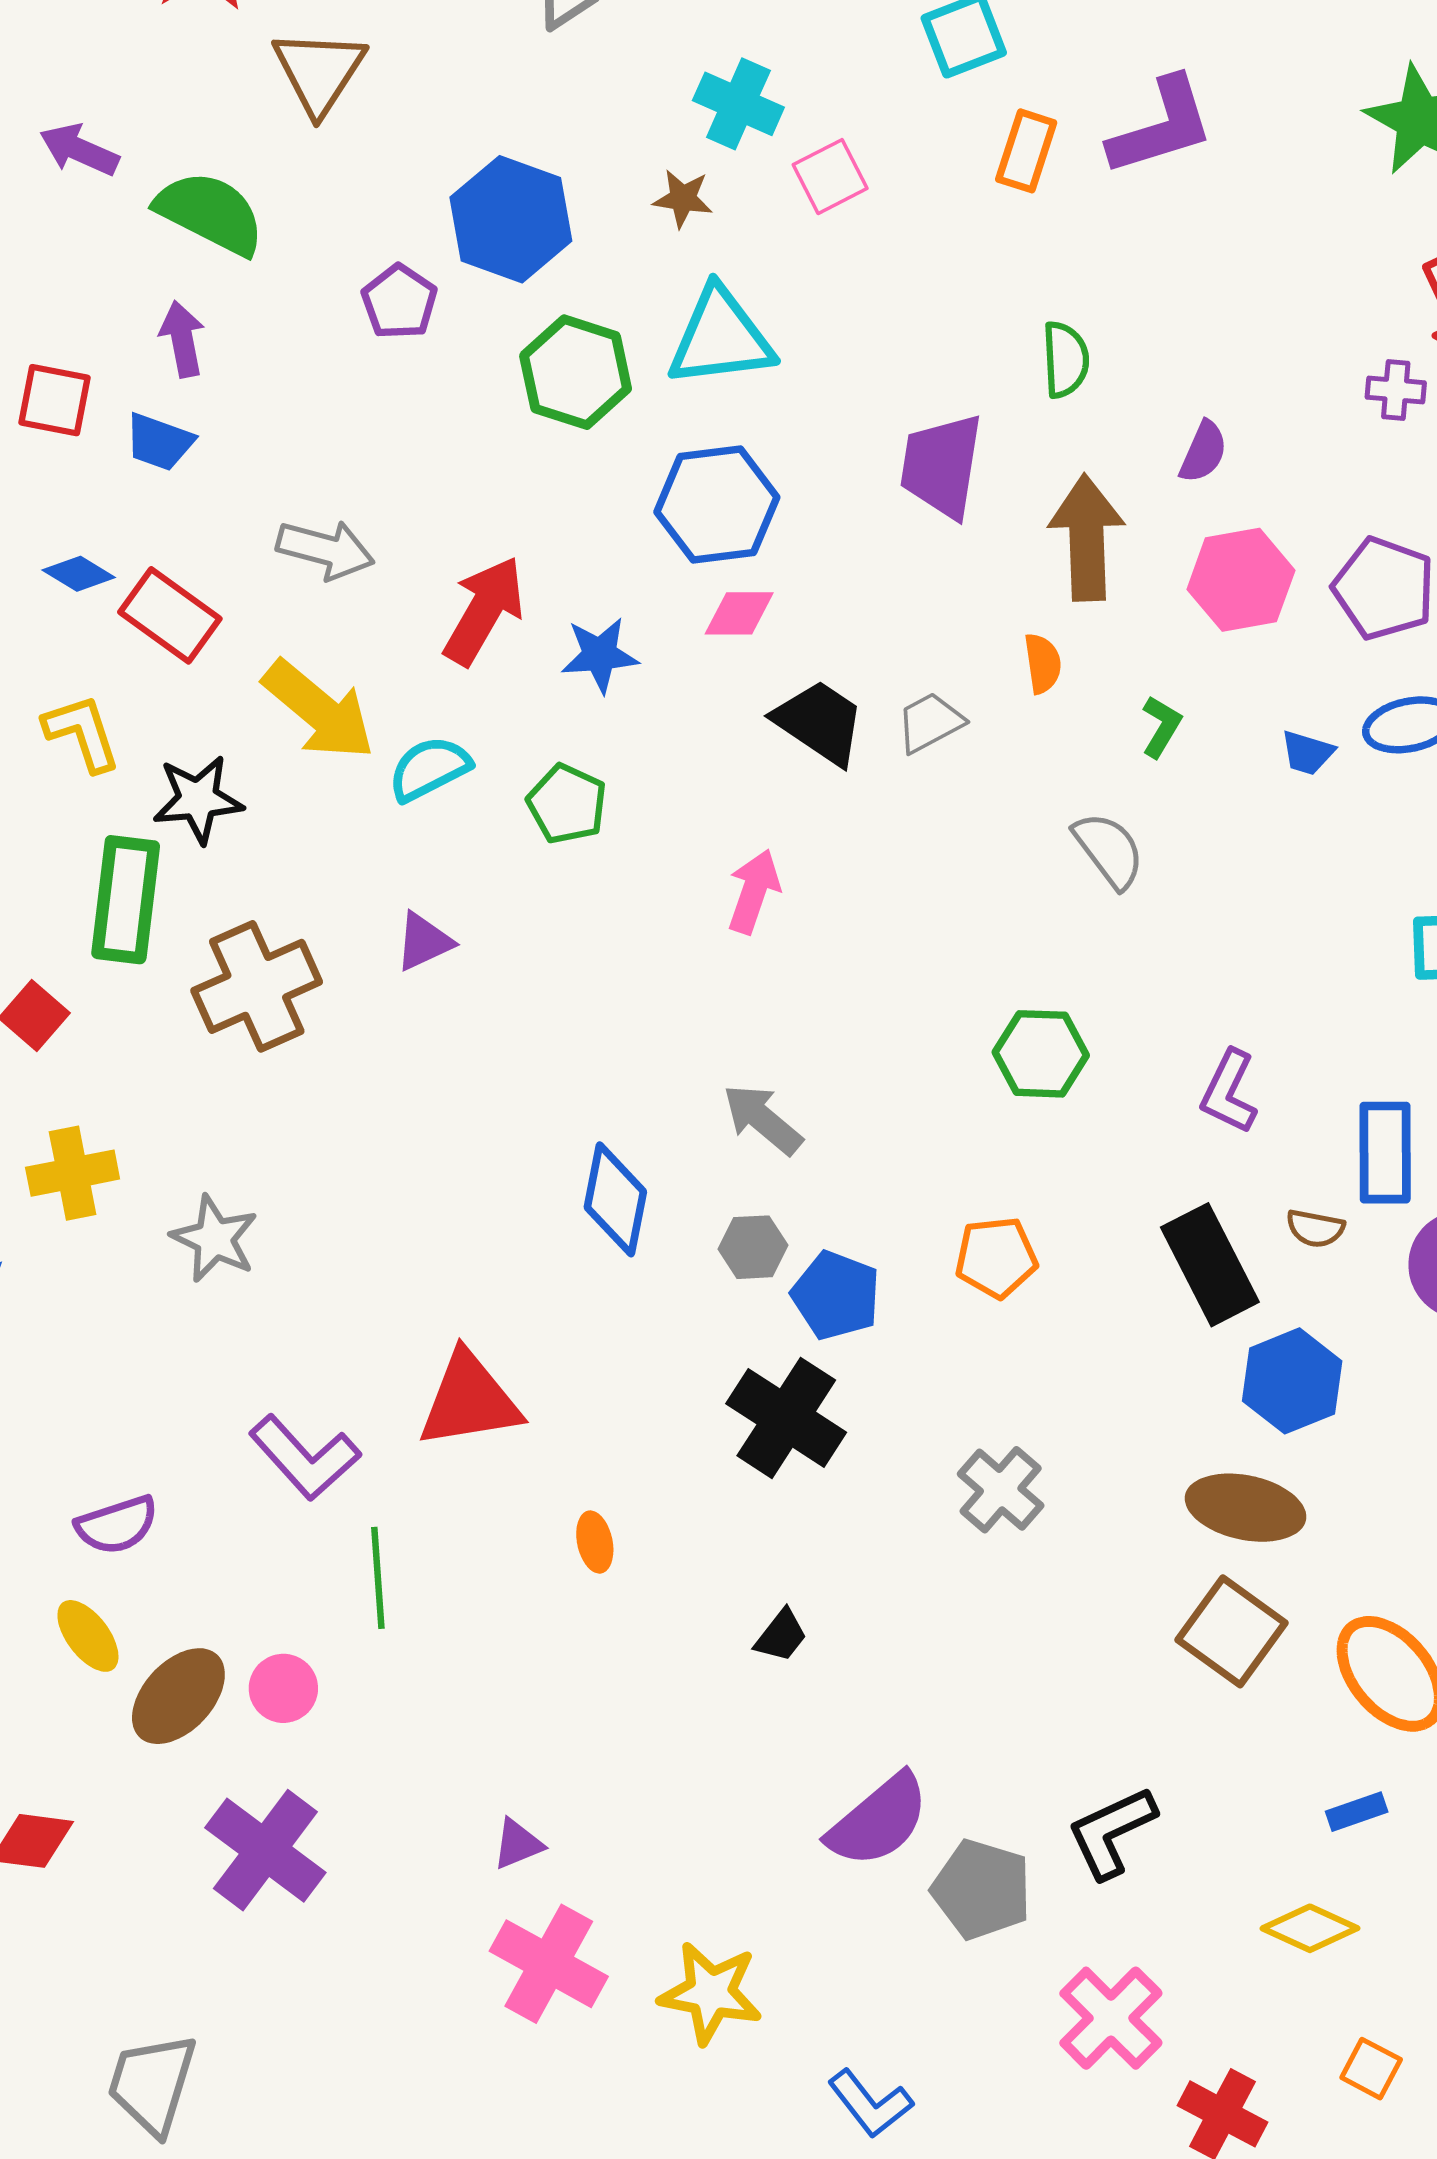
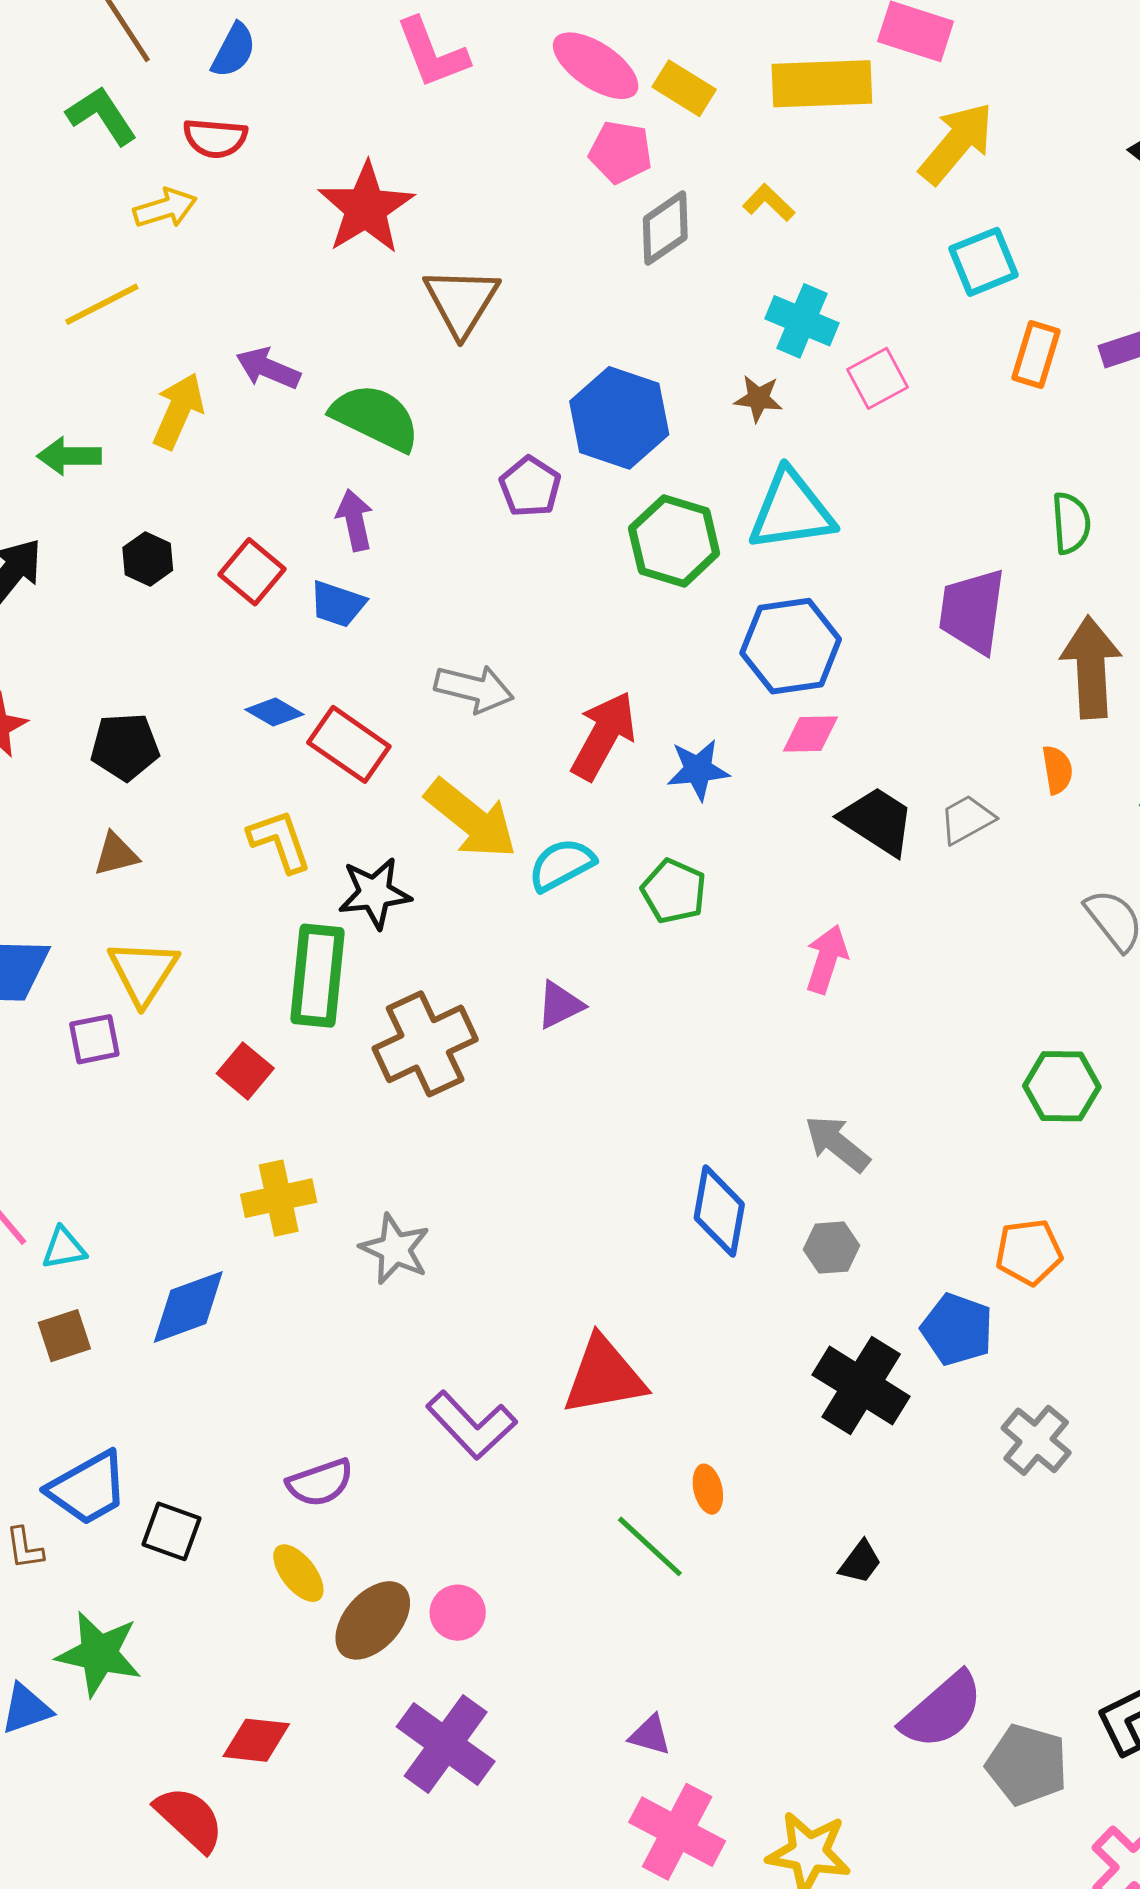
red square: (54, 400) -> (252, 572), turned 30
blue pentagon: (836, 1295) -> (957, 1329), moved
green line: (378, 1578) -> (650, 1546), moved, turned -42
purple triangle: (518, 1844) -> (650, 1735), turned 39

